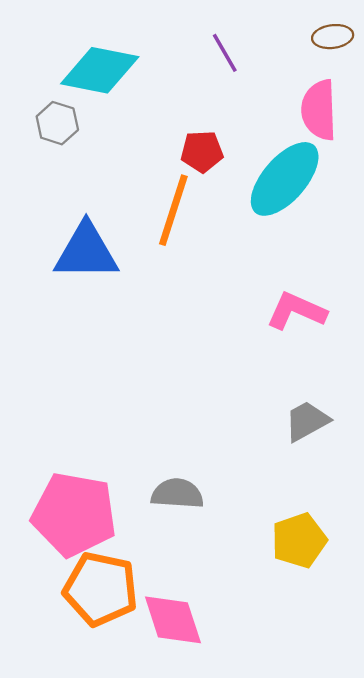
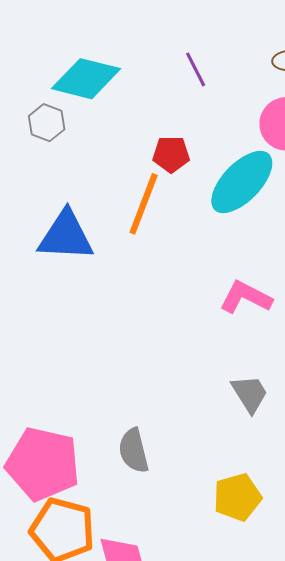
gray trapezoid: (307, 421) -> (250, 394), turned 84
gray semicircle: (177, 494) -> (134, 451), turned -111

